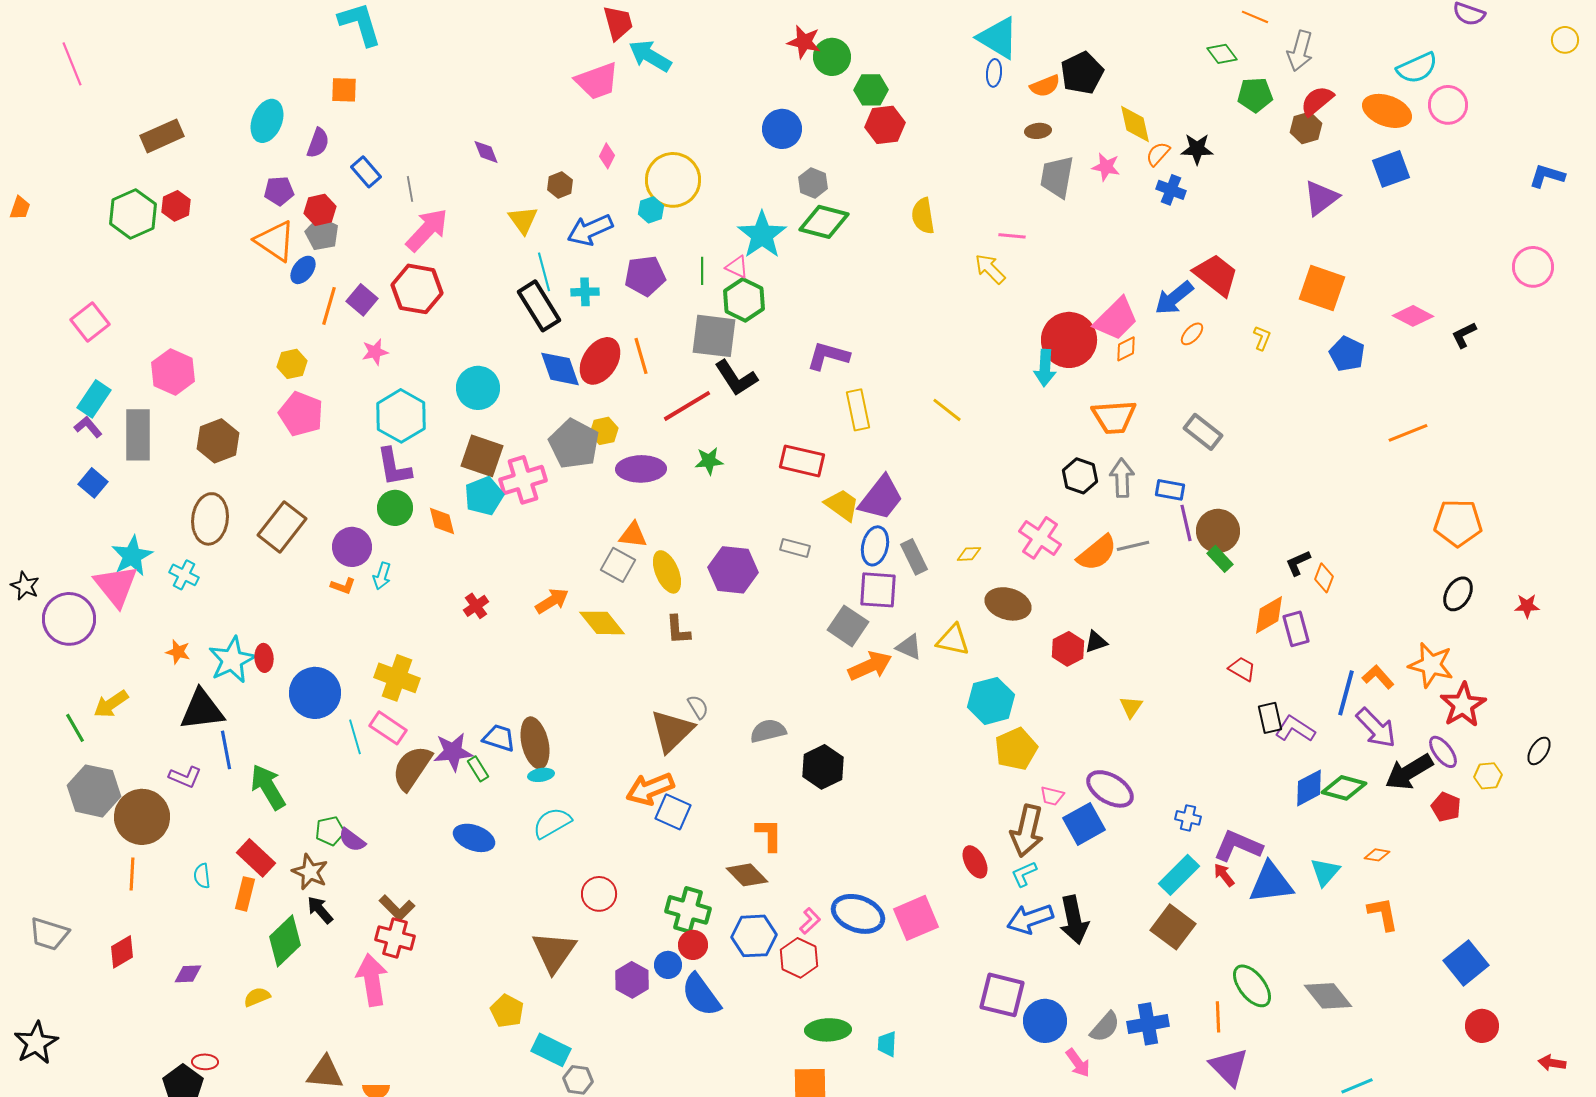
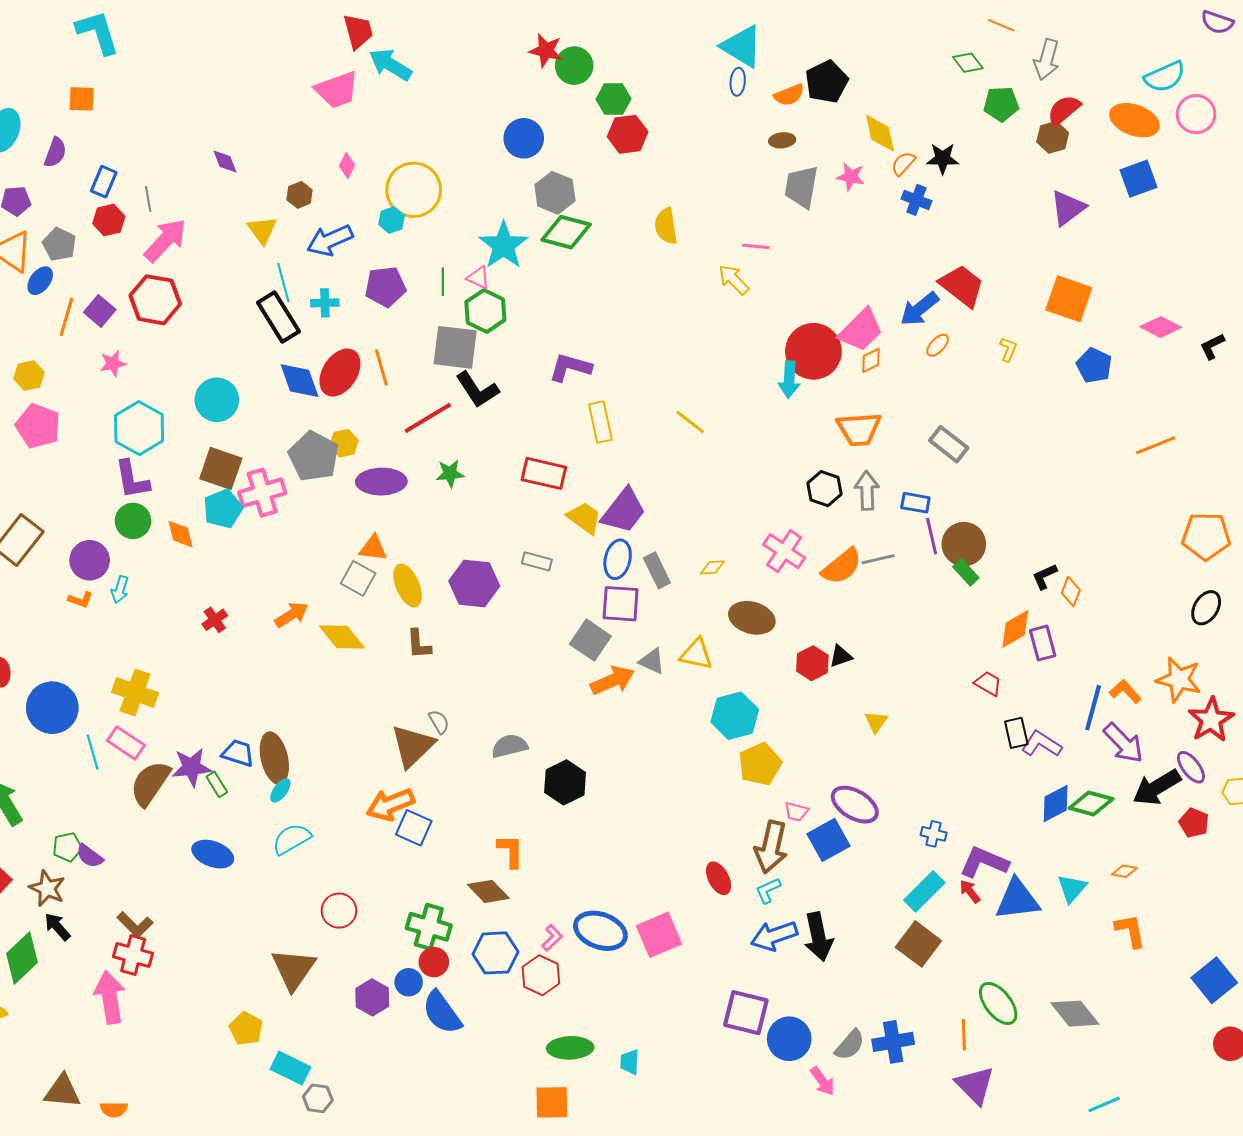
blue rectangle: (366, 172) -> (104, 182), turned 64
gray hexagon: (813, 183) -> (555, 193), size x1.4
red hexagon: (320, 210) -> (109, 220), moved
cyan ellipse: (541, 775) -> (280, 790), turned -45

